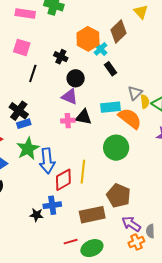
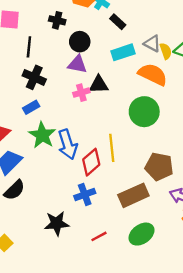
gray triangle: (135, 93) -> (152, 44), turned -35
cyan rectangle: (110, 107) -> (123, 52), moved
black cross: (19, 111) -> (34, 77), moved
black star: (36, 215) -> (57, 223), moved, size x1.5
red line: (71, 242) -> (99, 236), moved

